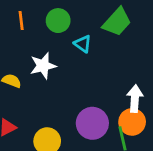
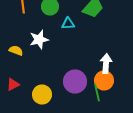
cyan triangle: (83, 44) -> (68, 24), turned -40

